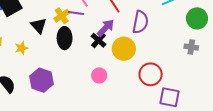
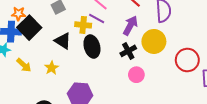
purple line: (76, 13) -> (97, 19), turned 35
yellow cross: (62, 16) -> (83, 25), turned -35
black cross: (98, 40) -> (128, 51), moved, turned 35

